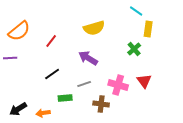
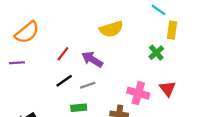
red line: (51, 41) -> (63, 54), moved
purple arrow: (88, 58) -> (92, 59), moved
gray line: (84, 84) -> (88, 85), moved

